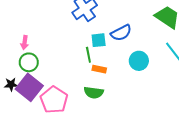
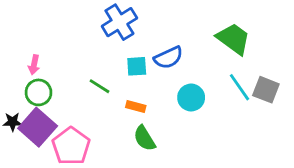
green line: (88, 55) -> (99, 86), moved, turned -49
green semicircle: (94, 93) -> (144, 138), moved, turned 48

